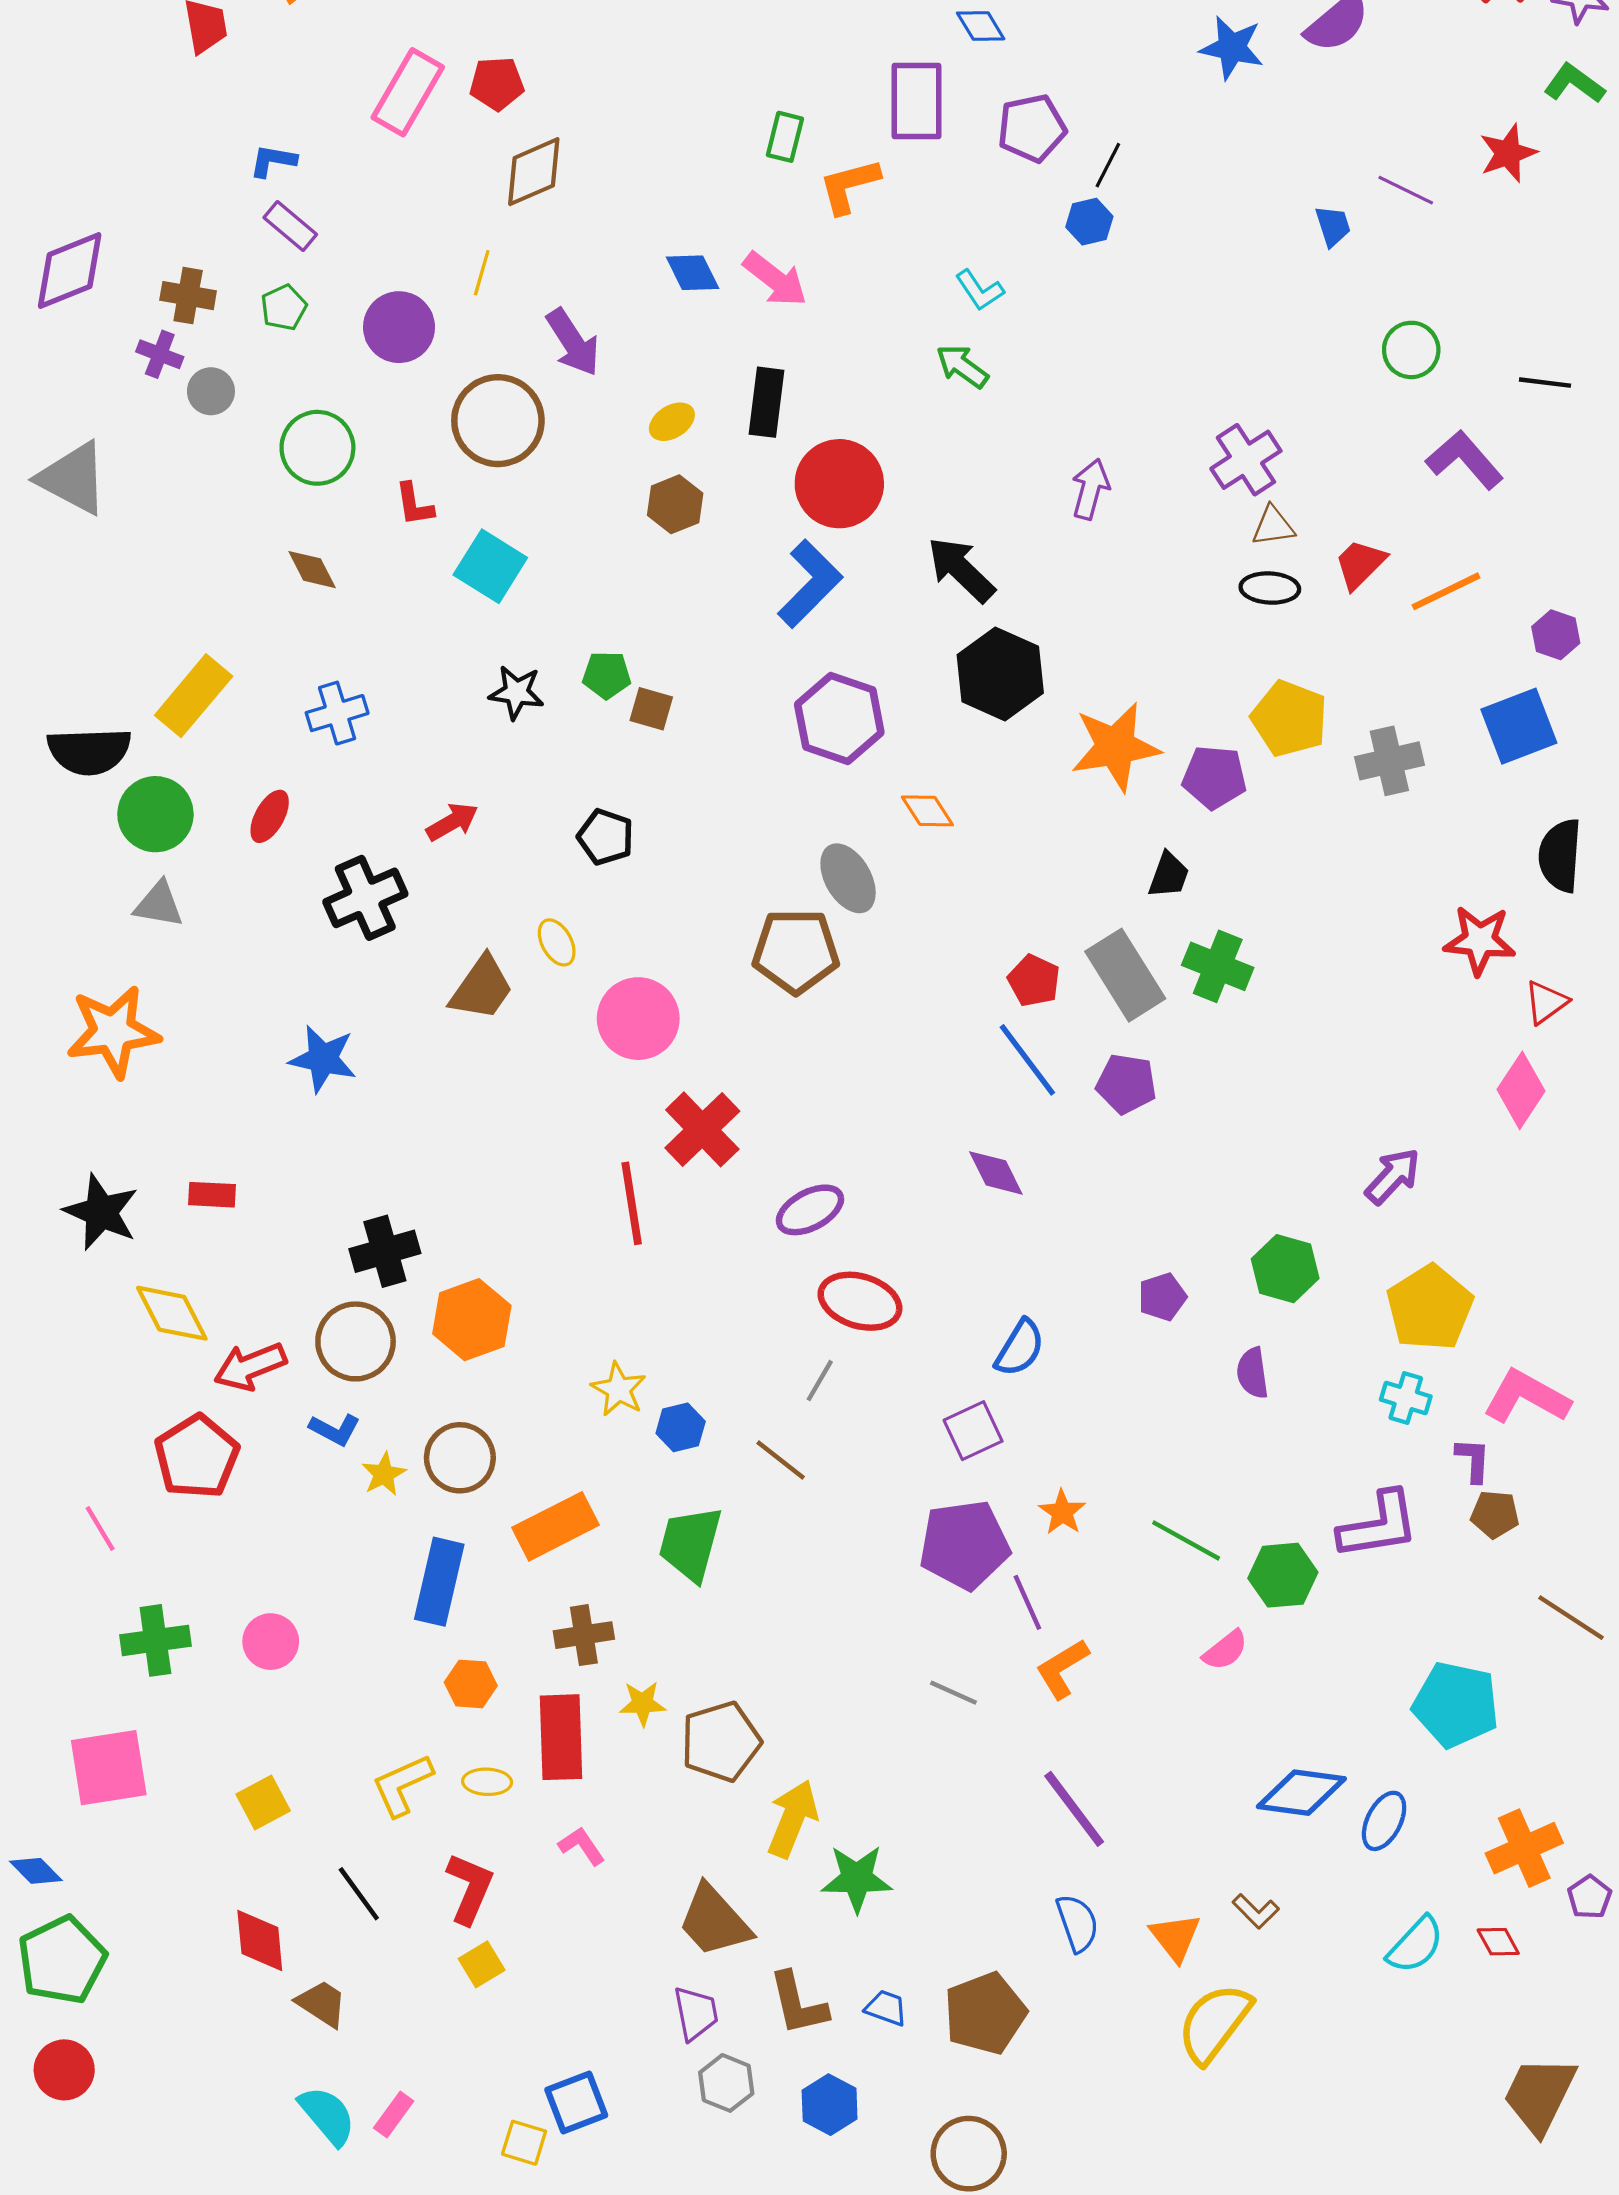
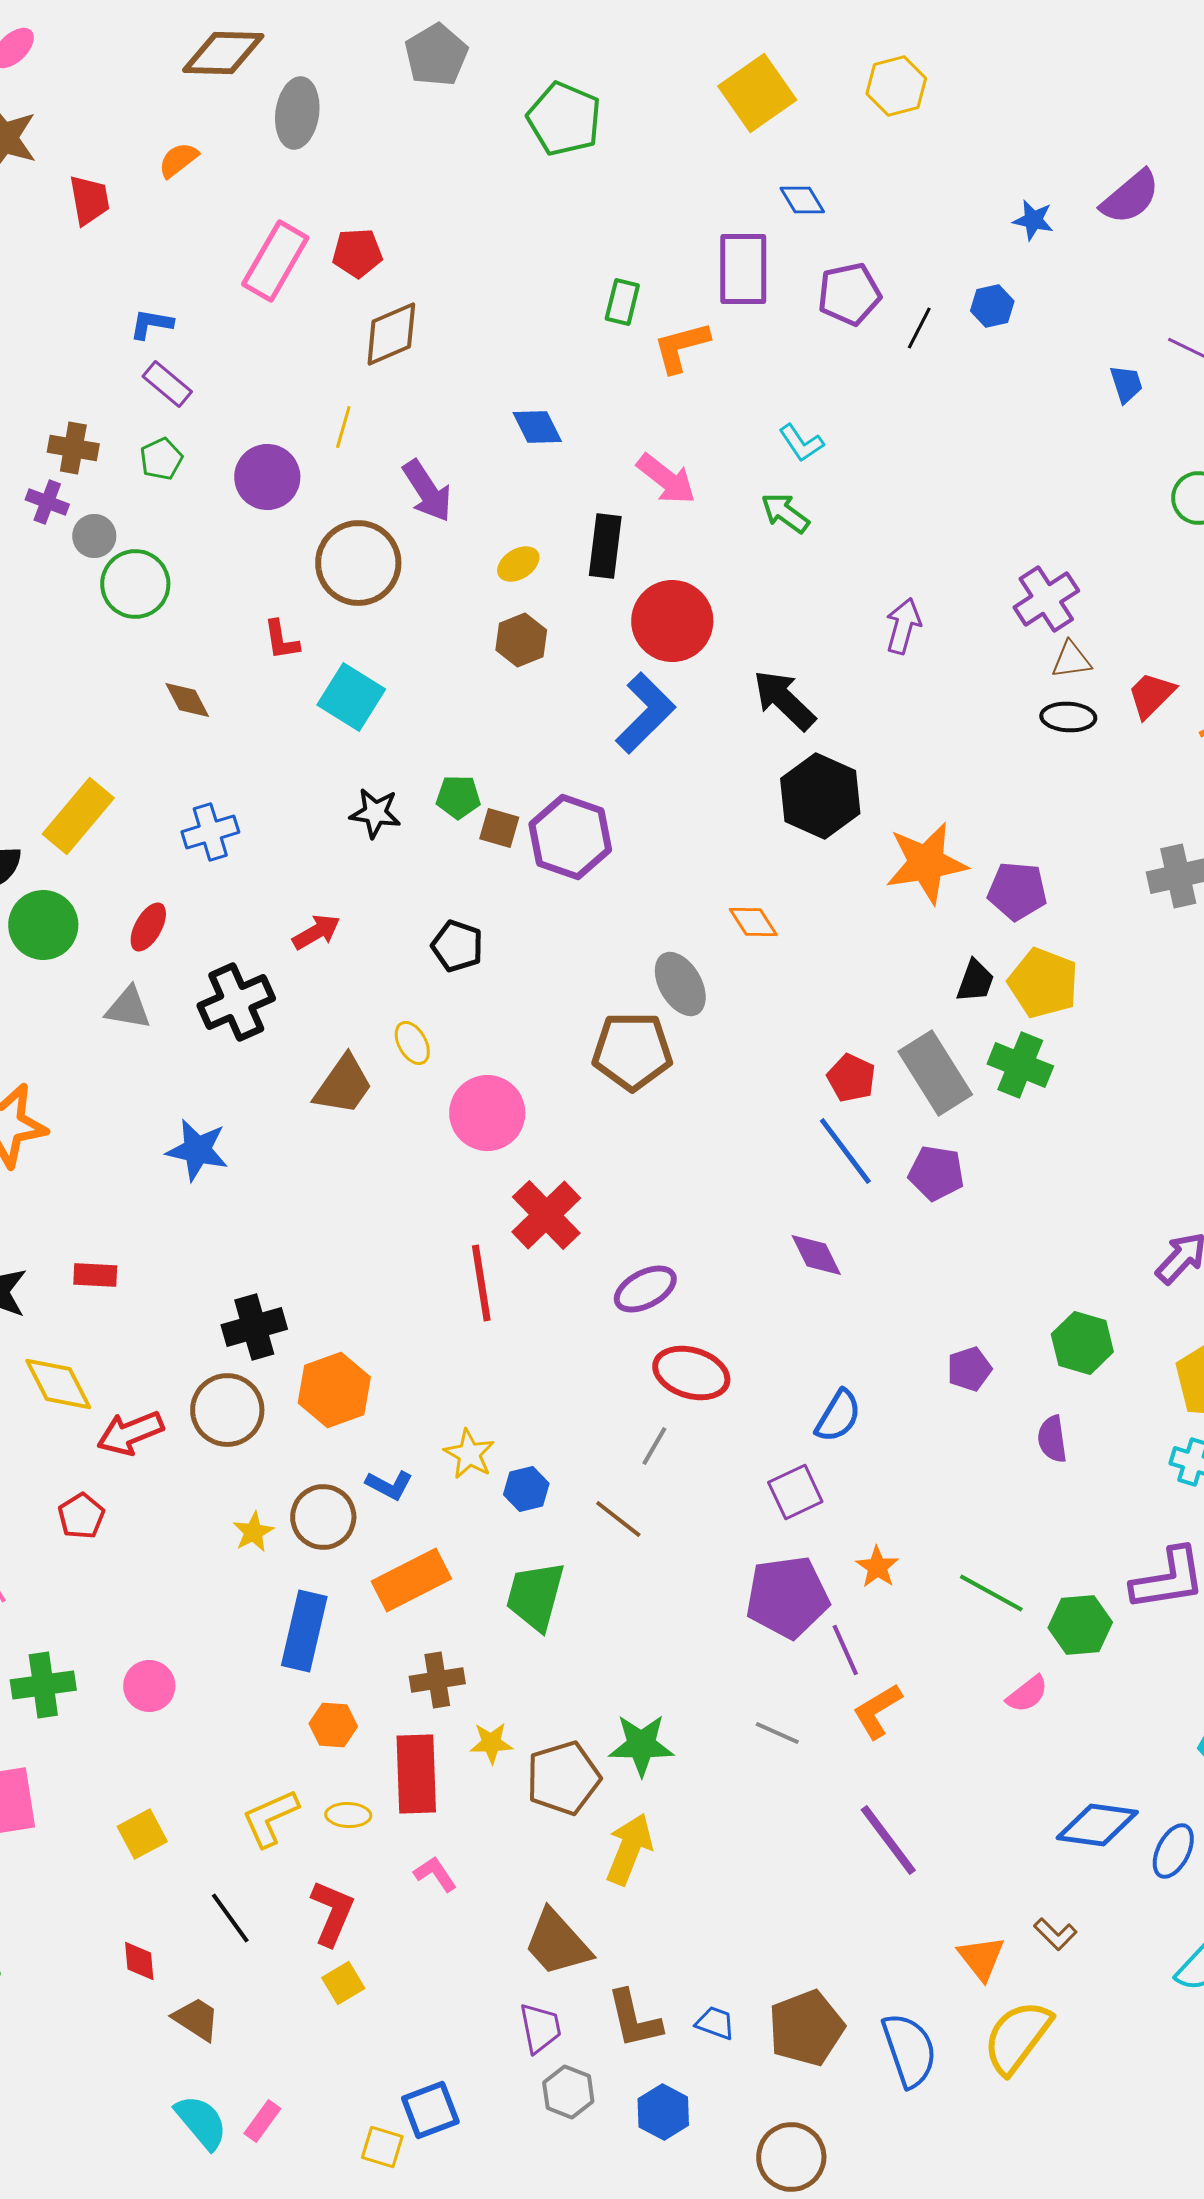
blue star: (1232, 48) -> (1033, 220), size x0.7
blue hexagon: (1089, 222) -> (992, 306), moved
pink arrow: (775, 279) -> (666, 479), moved
green circle: (317, 448) -> (135, 584), moved
purple hexagon: (839, 719) -> (570, 837), moved
yellow pentagon: (1289, 719) -> (1043, 983), moved
gray triangle: (159, 904) -> (128, 1008), moved
blue L-shape: (335, 1430) -> (389, 1485), moved
red pentagon: (197, 1457) -> (81, 1516), size x0.6
green star: (857, 1879) -> (641, 1745), moved
blue semicircle: (1077, 1923) -> (909, 2050), moved, size x1.4
red diamond: (260, 1941) -> (139, 1961), size x0.7

